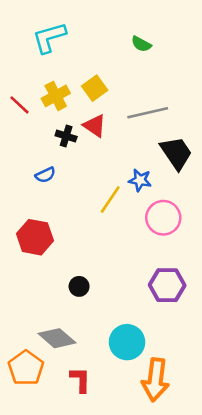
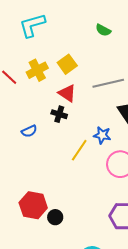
black cross: (66, 136) -> (59, 114), moved
red hexagon: (35, 237) -> (33, 205), moved

